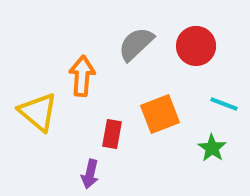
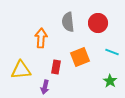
gray semicircle: (136, 44) -> (68, 22), turned -54
yellow triangle: (38, 112) -> (21, 70), moved, turned -45
green star: (212, 148) -> (110, 81), moved

